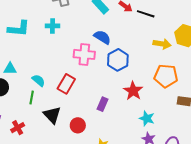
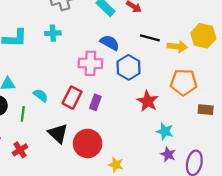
black line: (146, 14) -> (150, 38), moved
green line: (32, 98) -> (23, 114), moved
purple rectangle: (103, 104) -> (95, 102), moved
red circle: (78, 125) -> (88, 143), size x1.6

